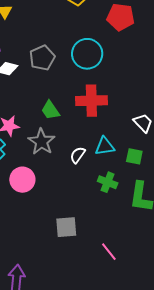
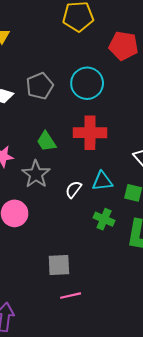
pink line: (109, 252) -> (71, 296), moved, turned -66

